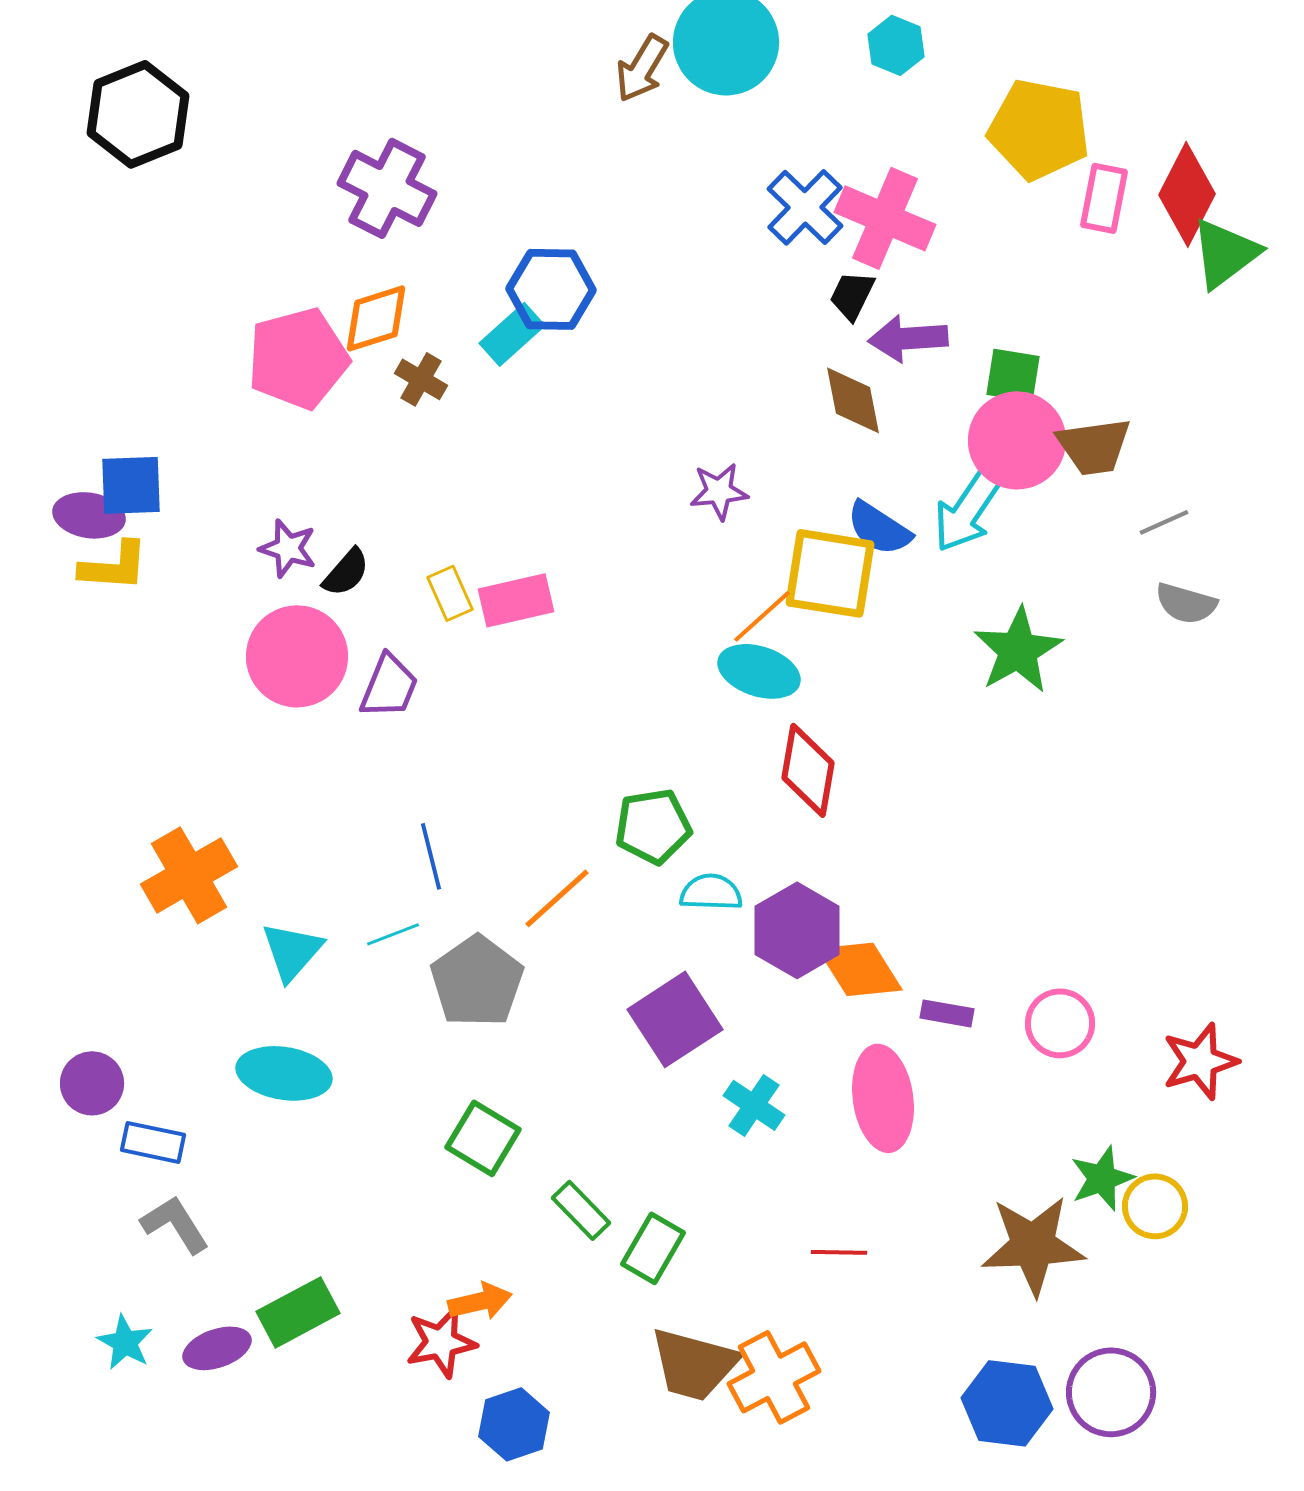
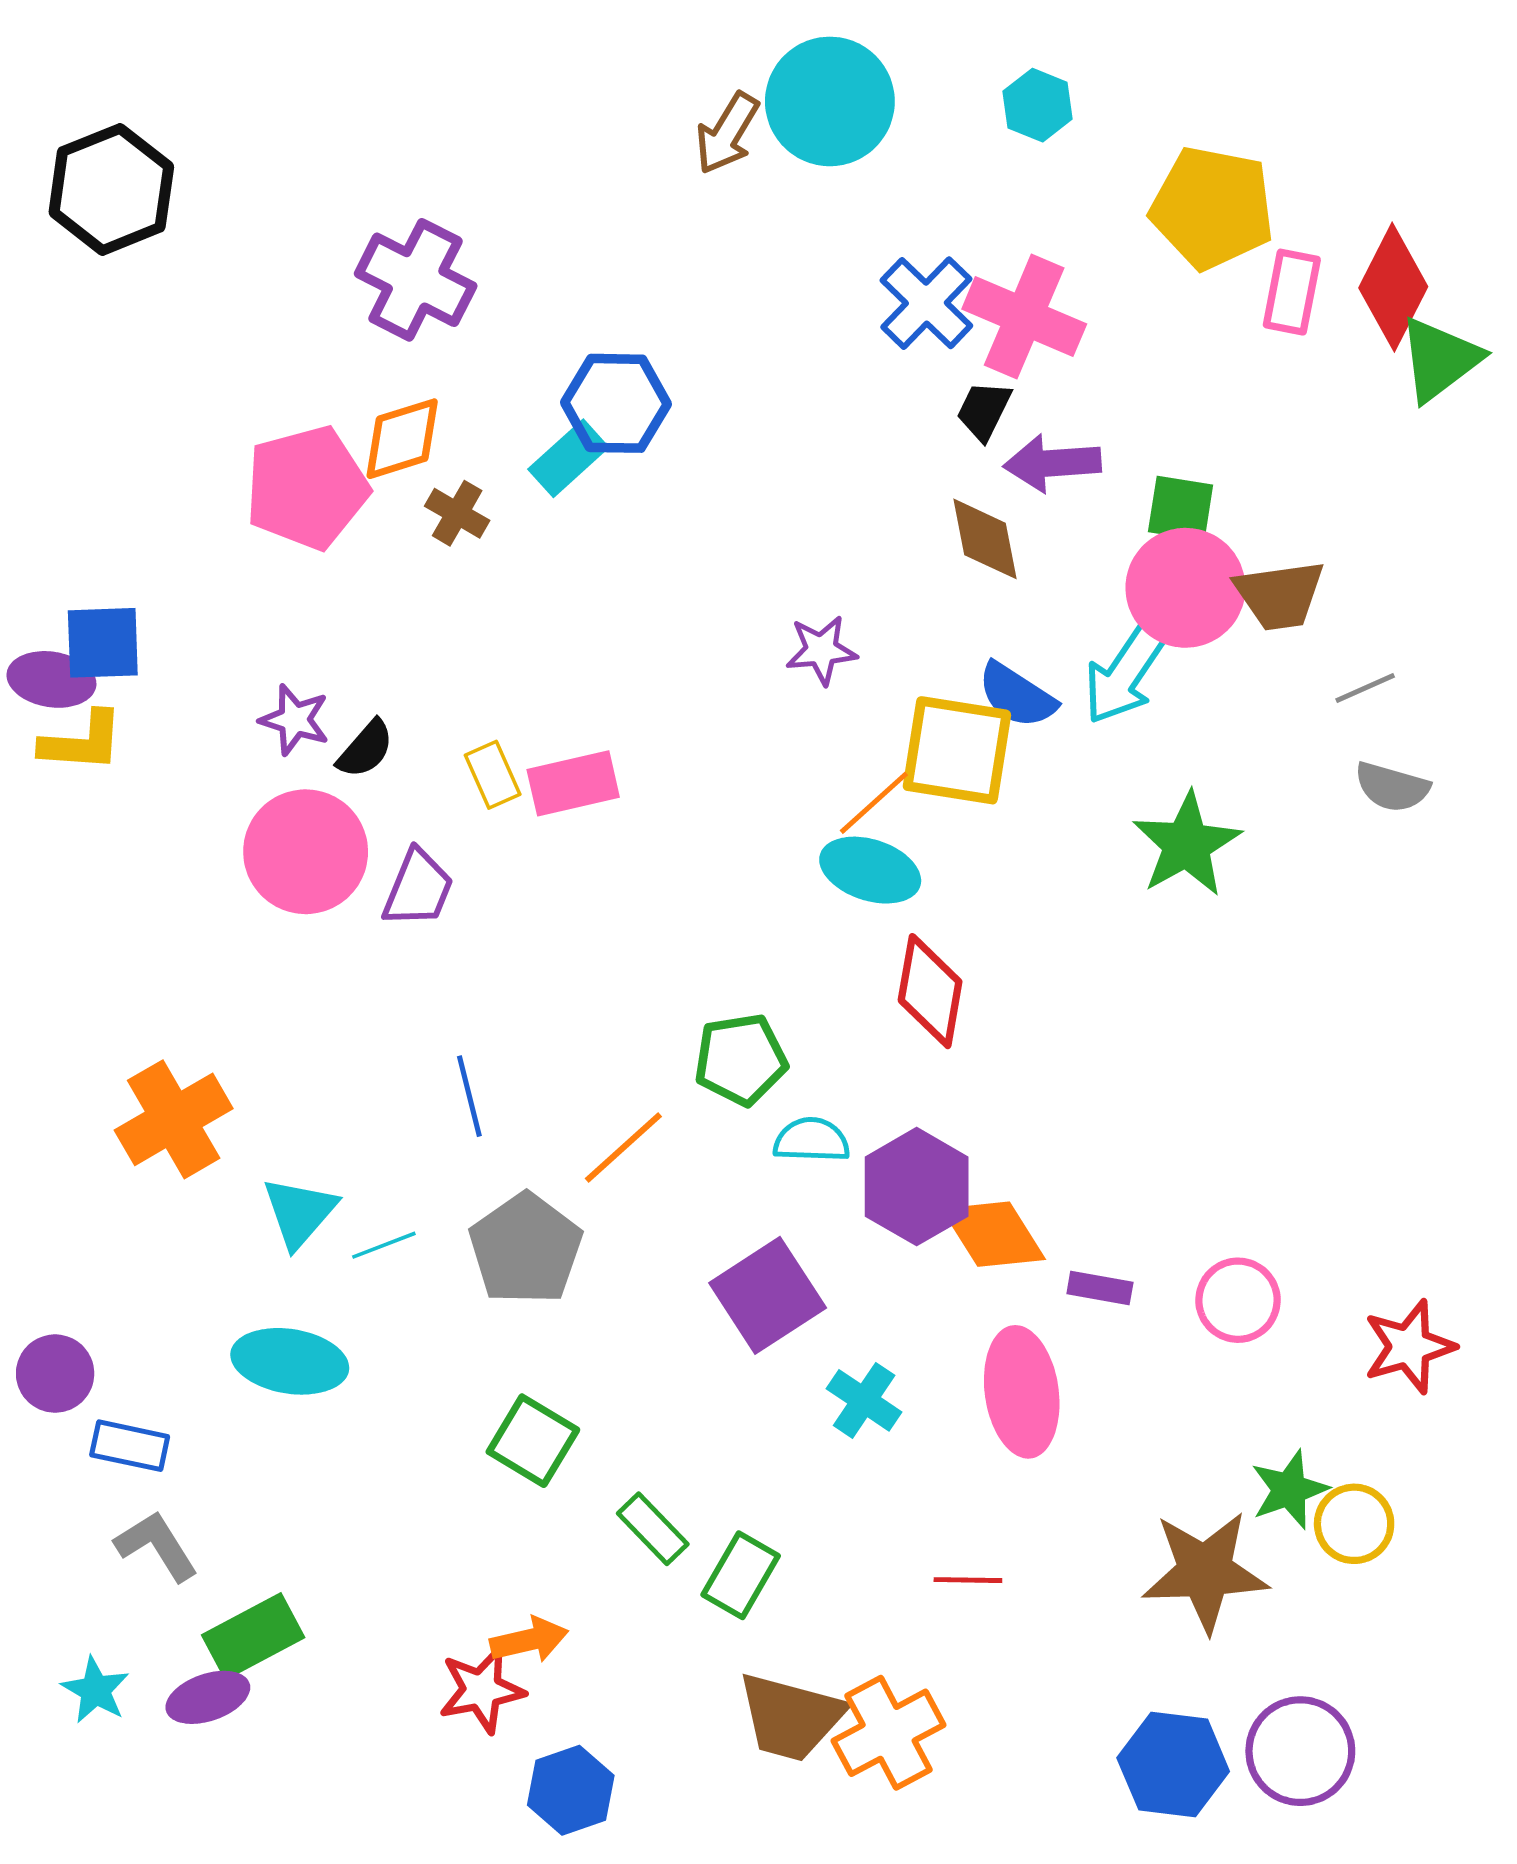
cyan line: (393, 934) -> (384, 1245), moved
green rectangle: (298, 1312) -> (253, 1636), moved

